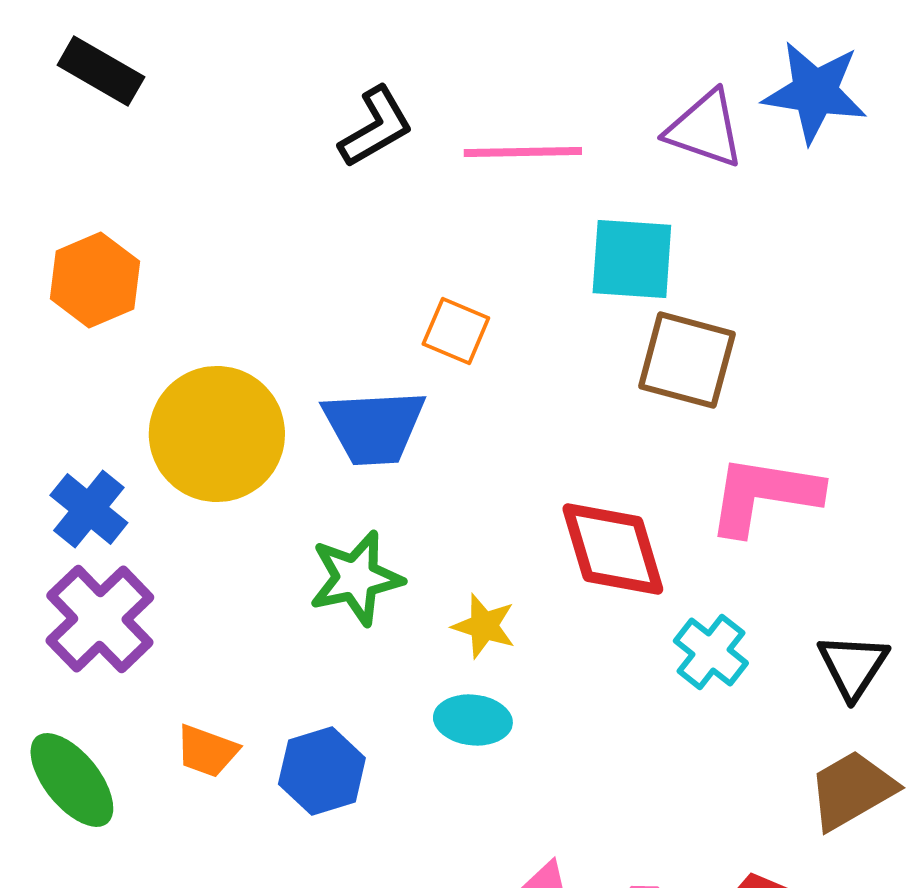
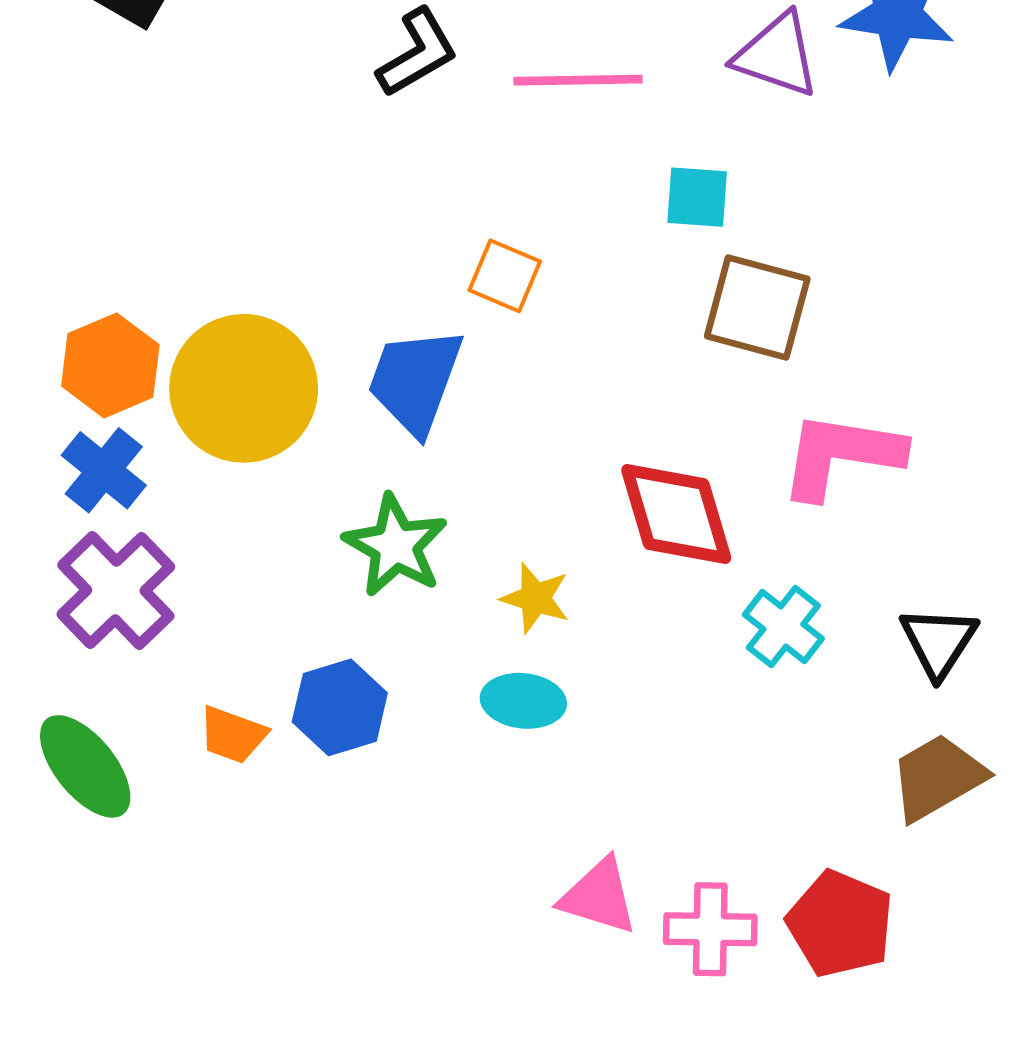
cyan square: (632, 259) -> (697, 197), size x0.7
orange hexagon: (95, 280) -> (110, 365), moved
blue trapezoid: (374, 427) -> (415, 381), turned 113
green star: (356, 578) -> (396, 546), turned -30
blue hexagon: (322, 771) -> (340, 707), moved

